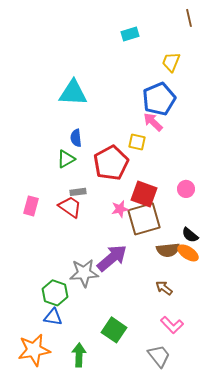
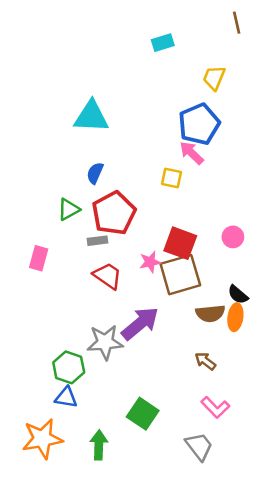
blue semicircle: (76, 138) -> (95, 173), turned 30
green triangle: (66, 159) -> (69, 209), moved
red pentagon: (111, 163) -> (114, 213), moved
red trapezoid: (70, 207) -> (108, 276), moved
orange ellipse: (188, 253) -> (235, 317), turned 65

